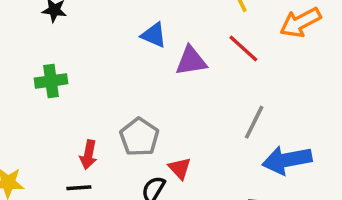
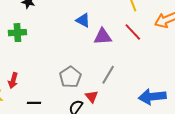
green cross: (51, 81) -> (17, 33), moved
gray line: (254, 122) -> (108, 75), moved
red arrow: (88, 155) -> (13, 80), moved

